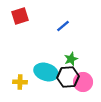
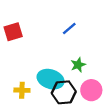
red square: (20, 16) -> (13, 32), moved
black hexagon: (68, 77) -> (64, 92), moved

